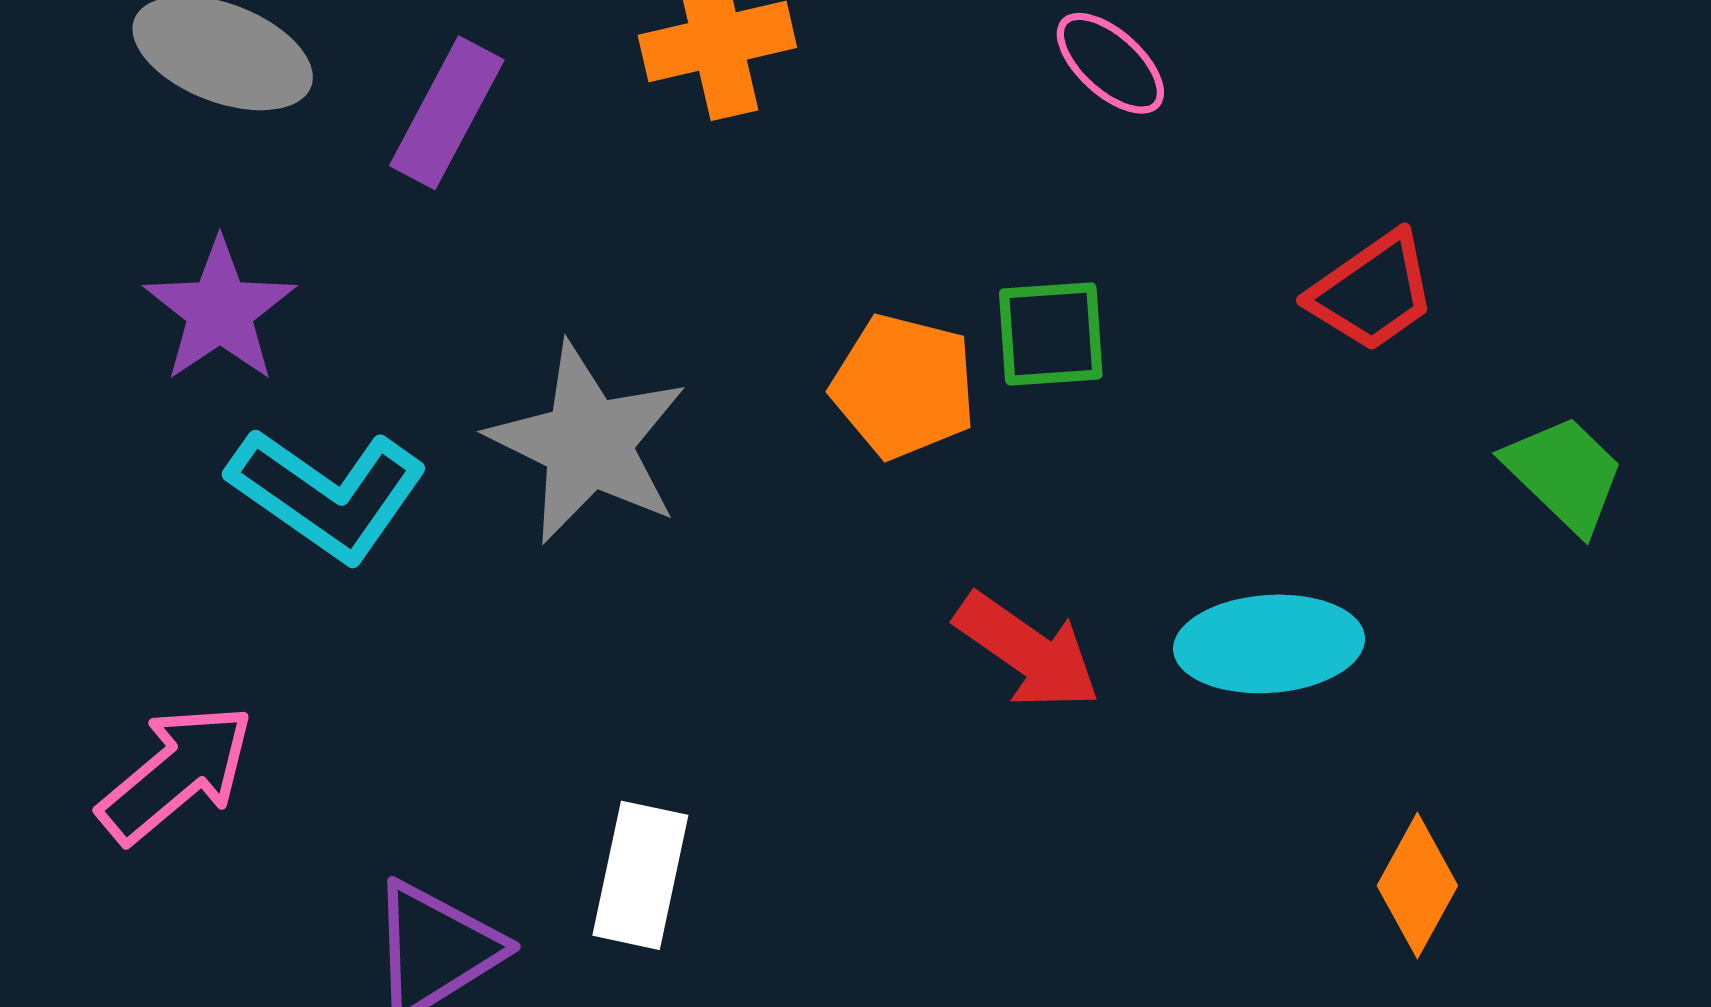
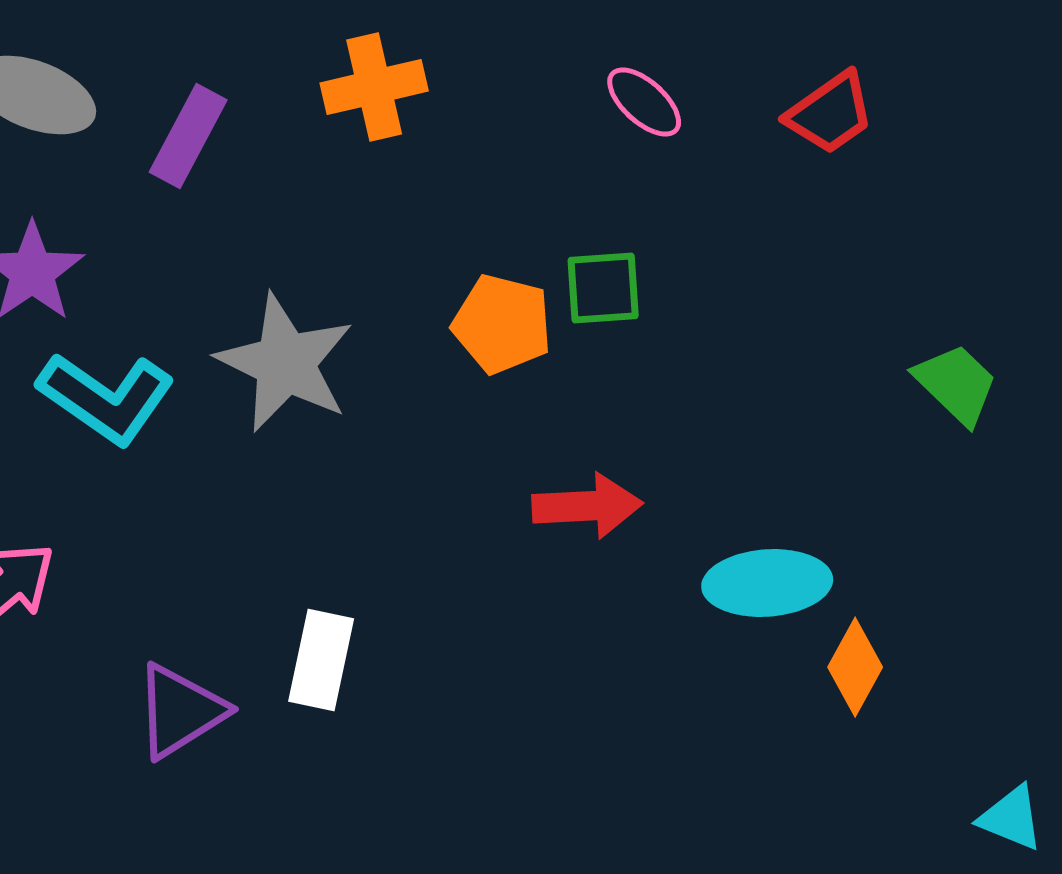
red trapezoid: (1372, 292) -> (830, 113), moved
cyan ellipse: (1269, 644) -> (767, 583), moved
red arrow: (1027, 651) -> (587, 506), turned -38

